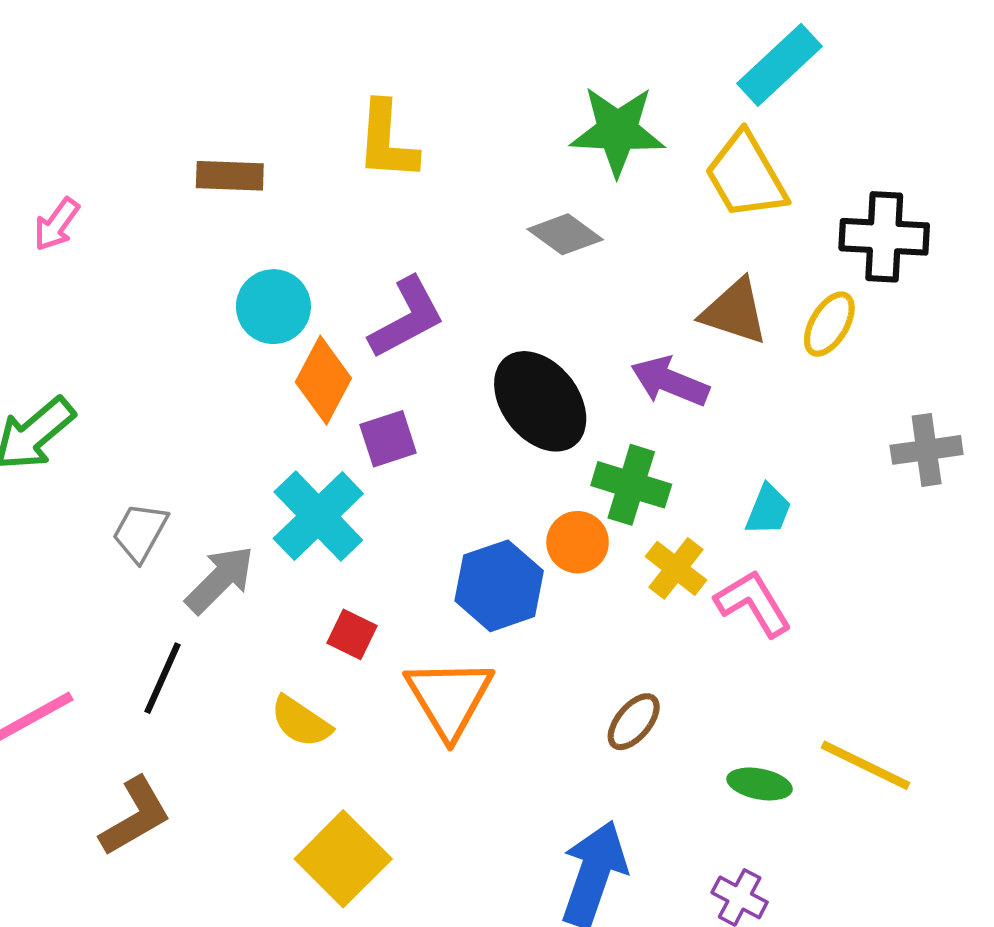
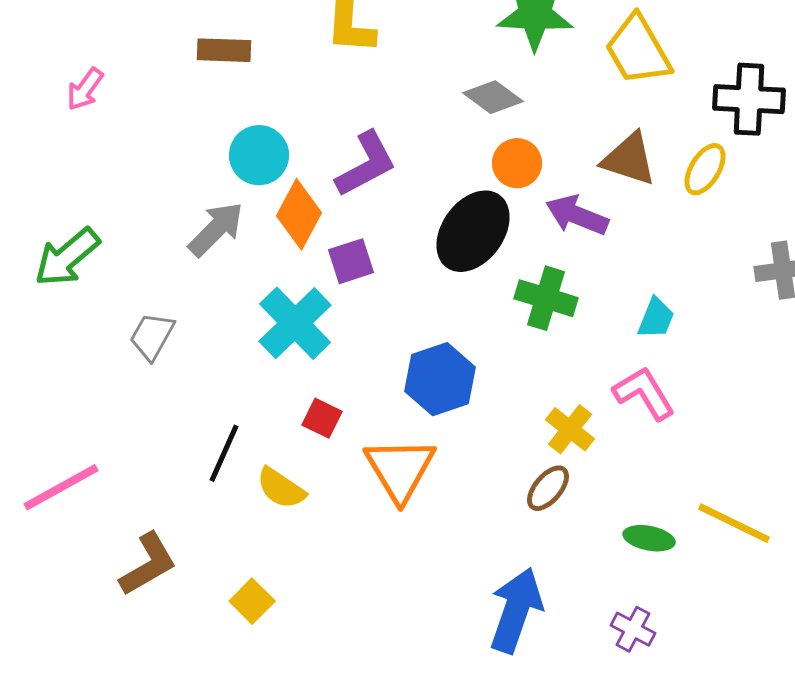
black ellipse: (540, 401) -> (473, 231), turned 74
orange circle: (578, 542) -> (517, 163), moved
yellow cross: (676, 568) -> (570, 429), moved
gray arrow: (220, 580) -> (216, 229), moved
black line: (163, 678) -> (224, 453), moved
yellow square: (343, 859) -> (252, 601), moved, size x0.6

